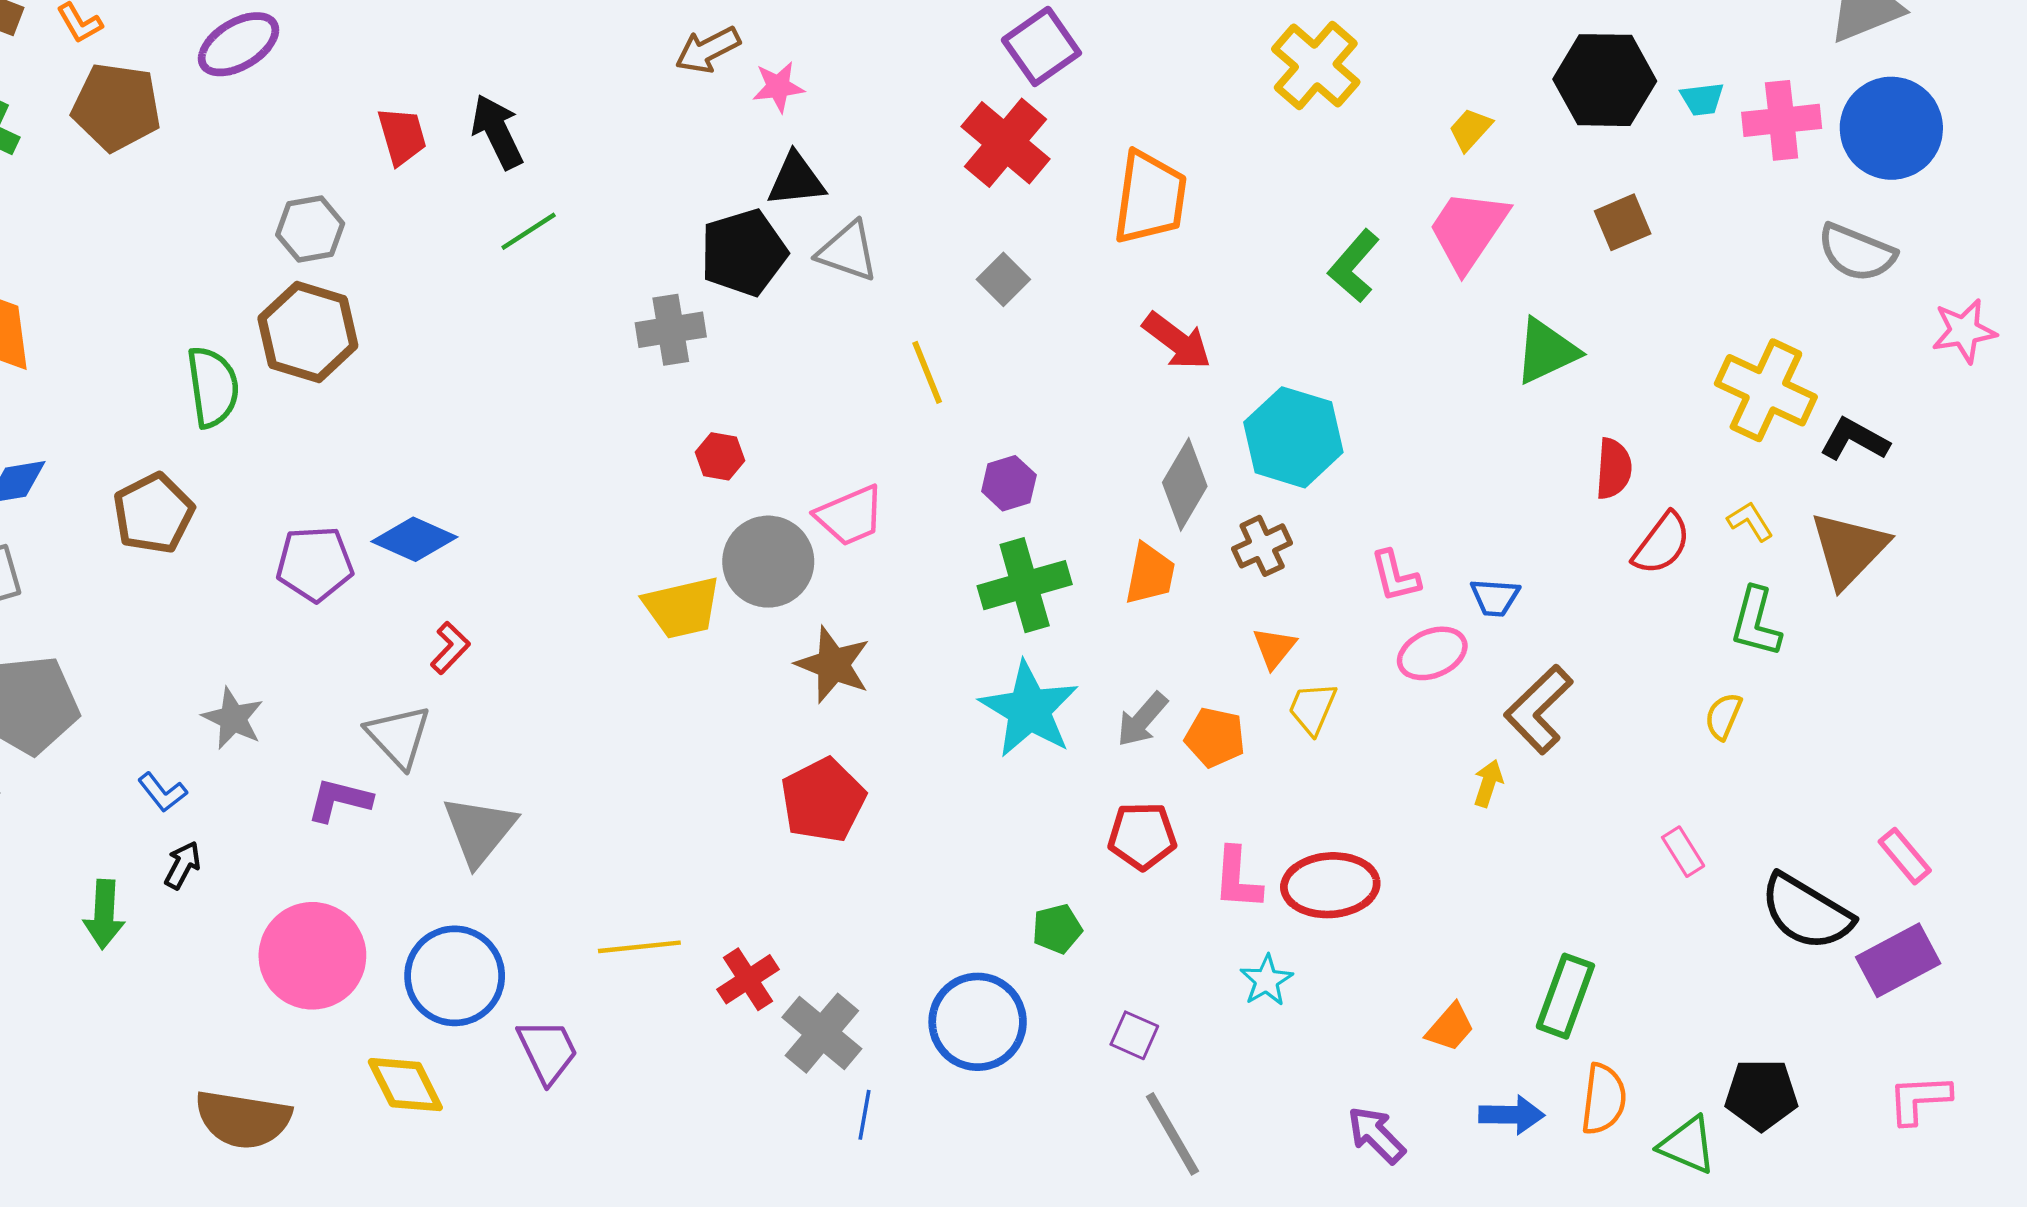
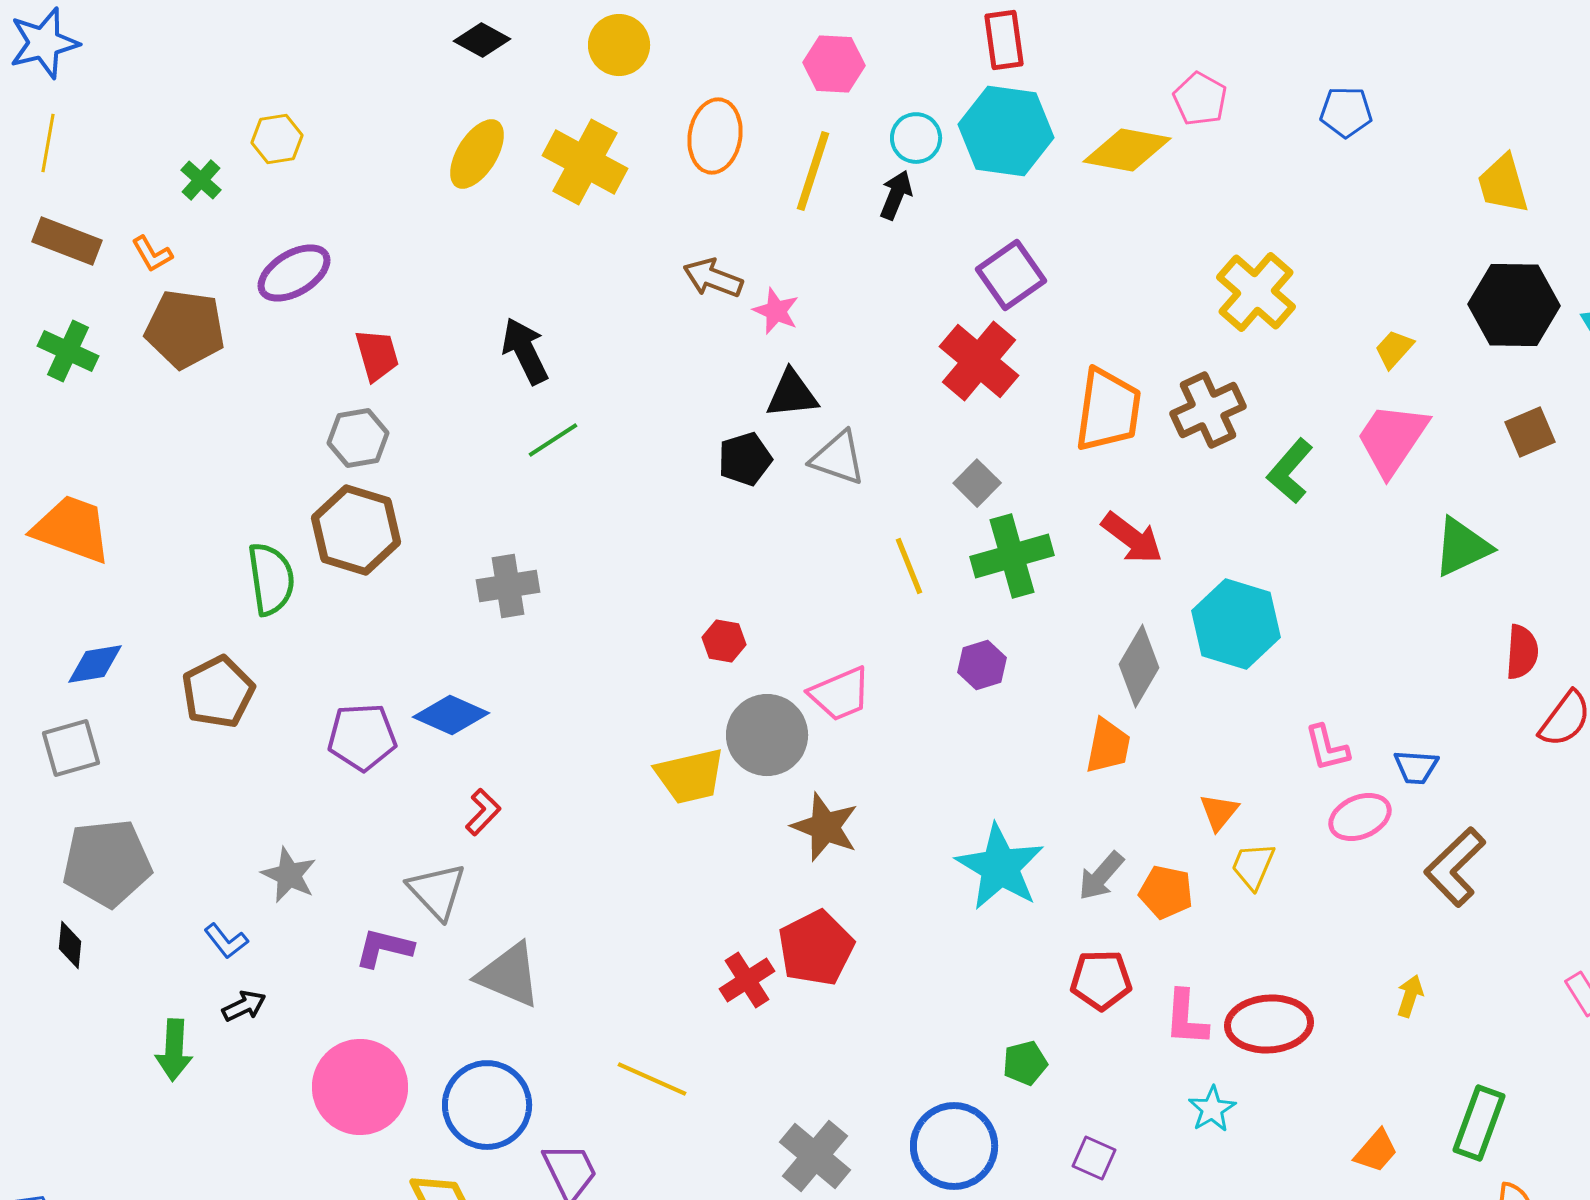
brown arrow: (708, 50) -> (713, 278), turned 48
pink star: (778, 87) -> (776, 311), turned 30
red trapezoid: (402, 136) -> (377, 355), moved
black pentagon: (744, 253) -> (745, 459), size x0.7
gray cross: (671, 330) -> (508, 586), moved
brown cross: (1262, 546) -> (1208, 410), moved, size x1.4
green cross: (1025, 585) -> (1012, 556), moved
yellow arrow: (1488, 783) -> (1410, 996), moved
gray triangle: (479, 830) -> (509, 975), turned -46
black arrow: (183, 865) -> (244, 1006), turned 36
yellow line: (639, 947) -> (652, 1079), turned 30
red cross: (748, 979) -> (747, 980), moved

